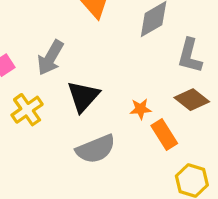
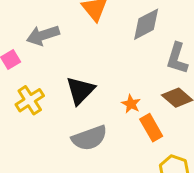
gray arrow: (50, 58) -> (43, 35), moved, turned 40
orange star: (141, 109) -> (131, 104), turned 30

